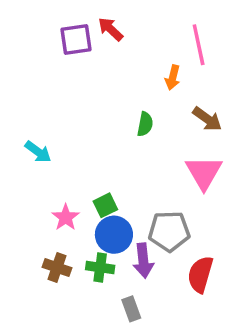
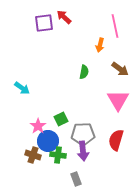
gray pentagon: (169, 231) -> (83, 134), moved
blue circle: (114, 235) -> (48, 141), moved
red semicircle: (200, 274) -> (116, 140), moved

